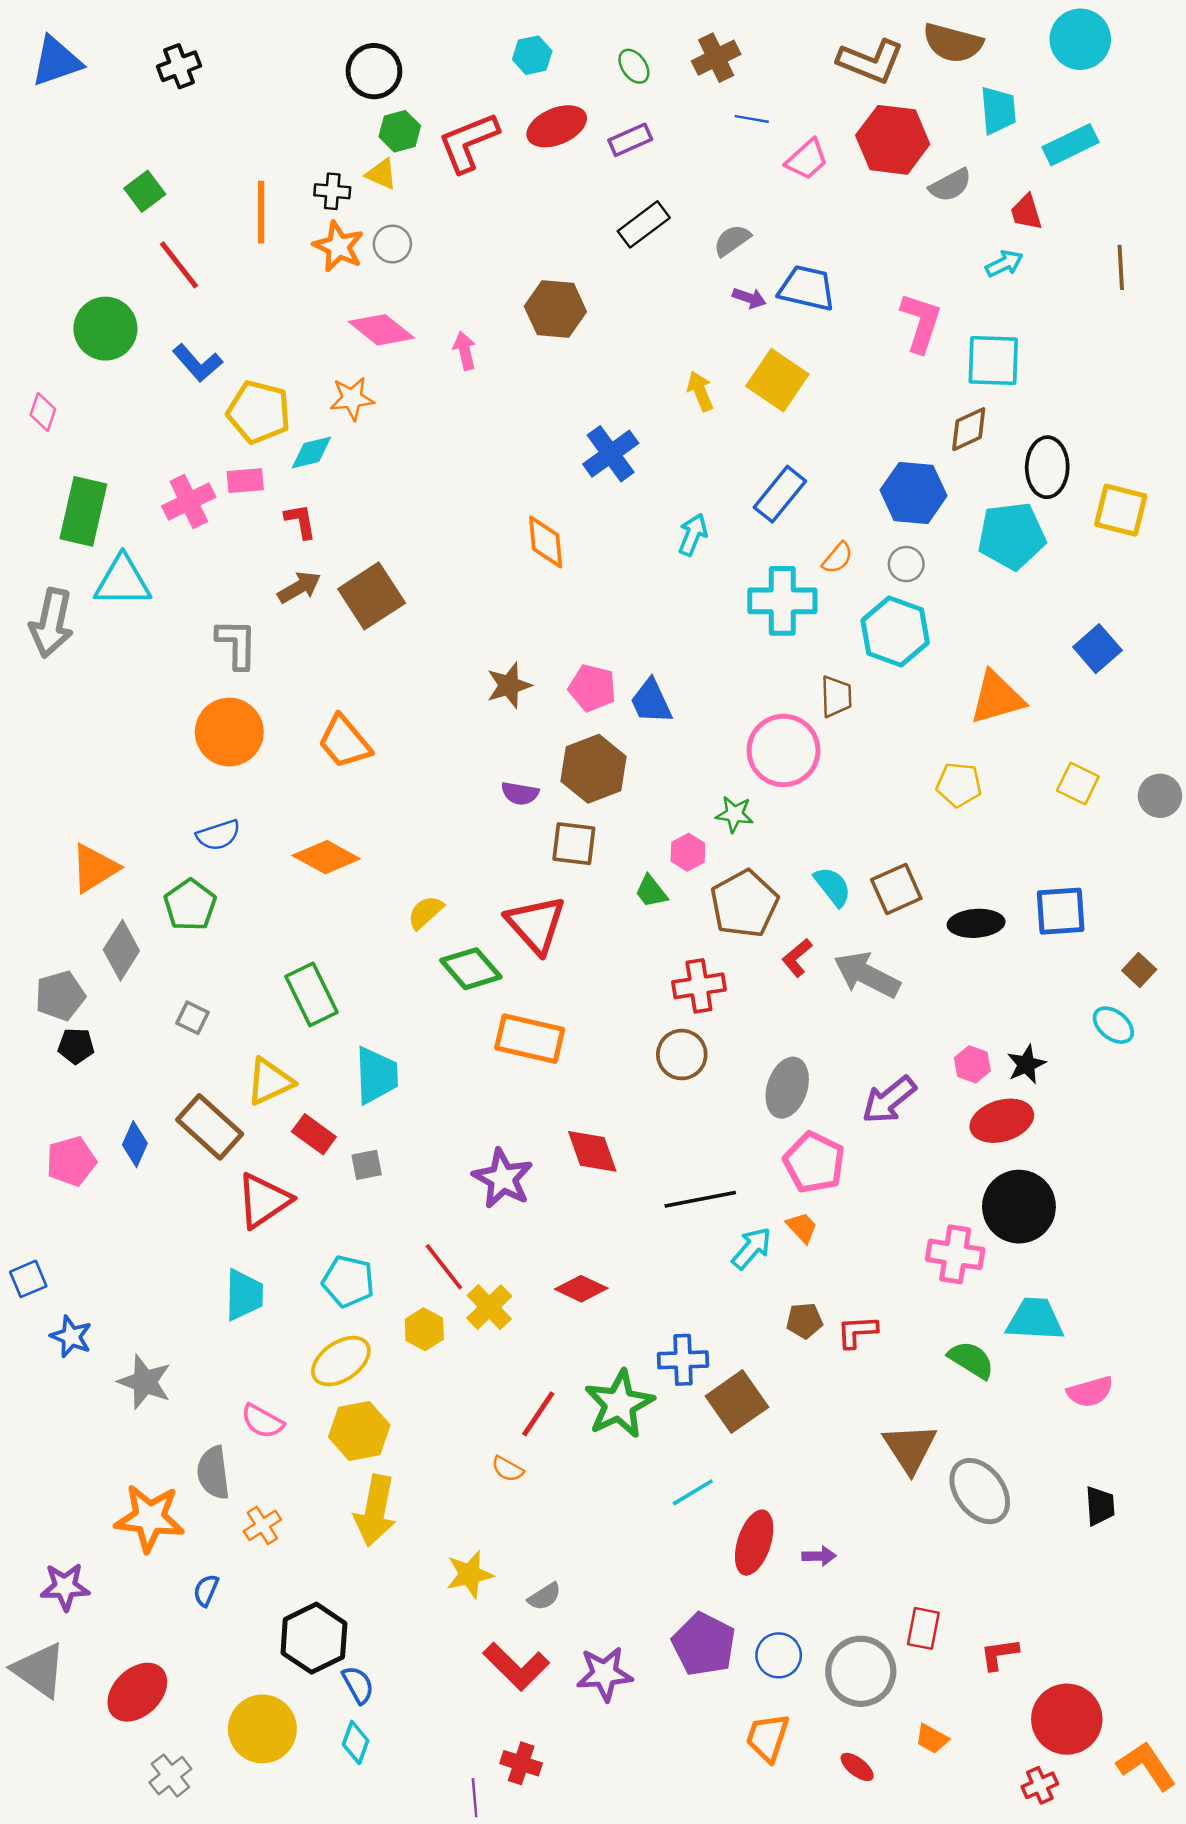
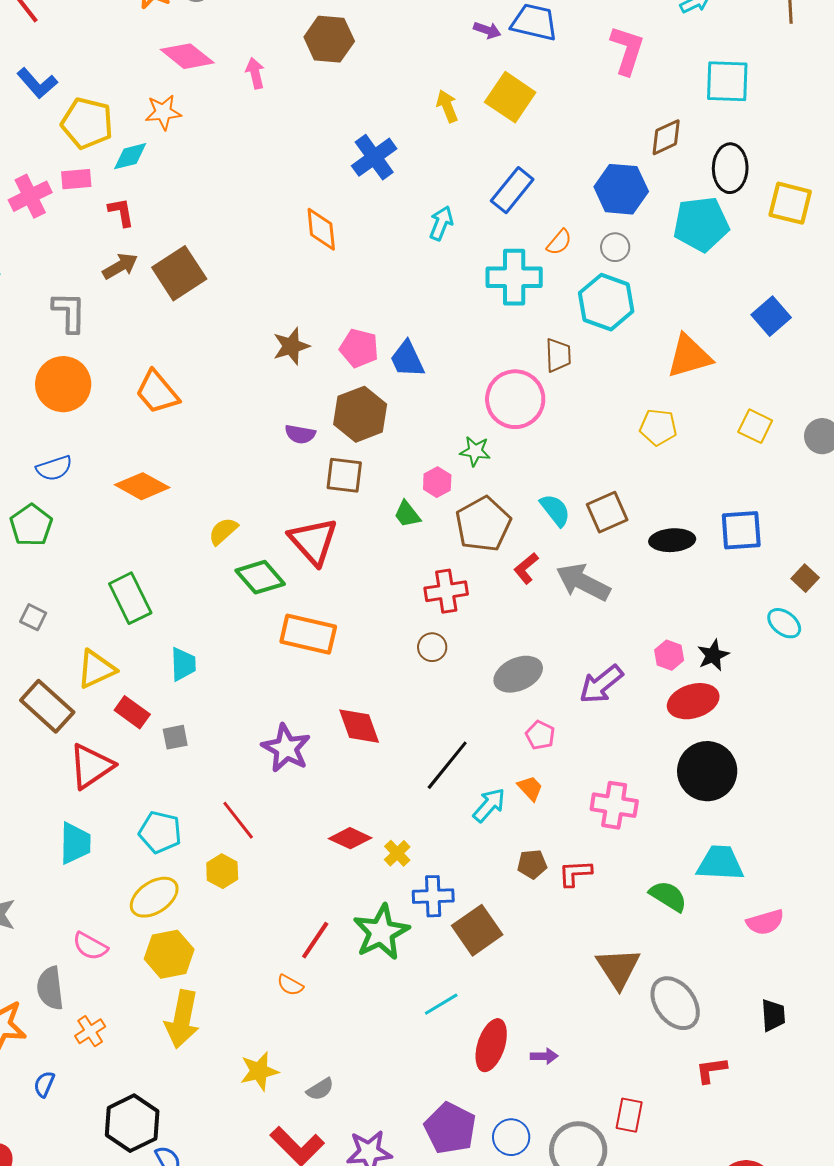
cyan square: (993, 361) -> (727, 81), moved
brown circle: (682, 1055) -> (432, 647), size x0.7
cyan trapezoid: (376, 1075) -> (183, 664), size x0.7
gray ellipse: (787, 1088) -> (518, 674), turned 48
pink pentagon: (814, 1162) -> (540, 735), size x0.6
black line: (700, 1199) -> (447, 765), turned -40
pink cross: (955, 1254) -> (614, 805), moved
yellow cross: (489, 1307) -> (397, 853), moved, size x0.7
red L-shape: (999, 1654) -> (711, 1070), moved

